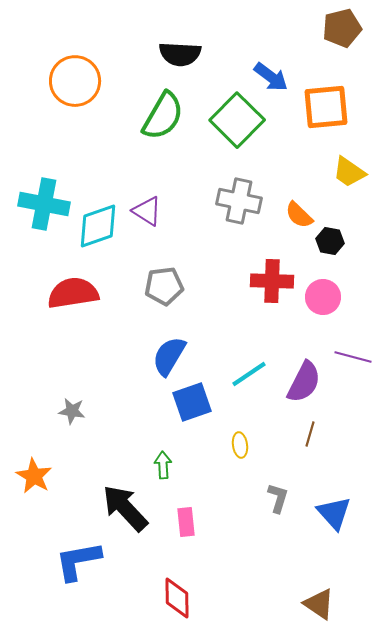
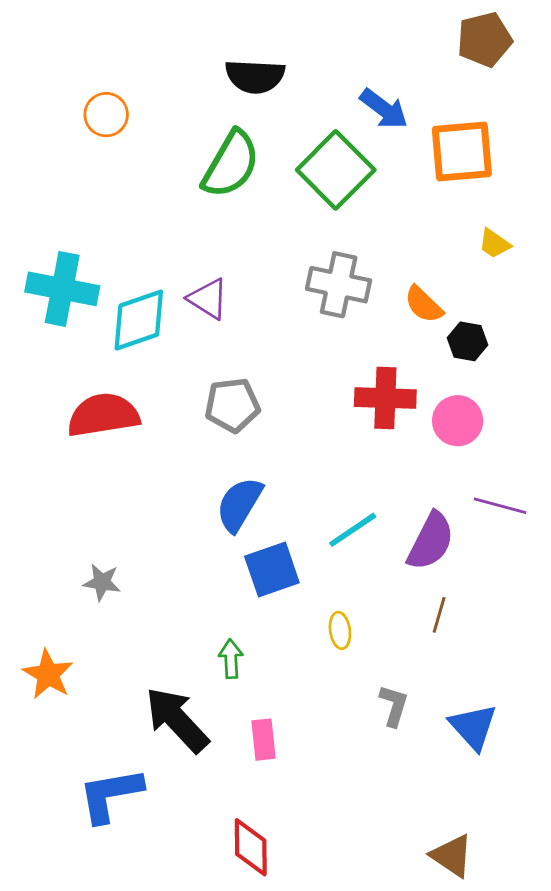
orange circle: (75, 81) -> (106, 115), size x0.6
yellow trapezoid: (349, 172) -> (494, 244), size x0.7

